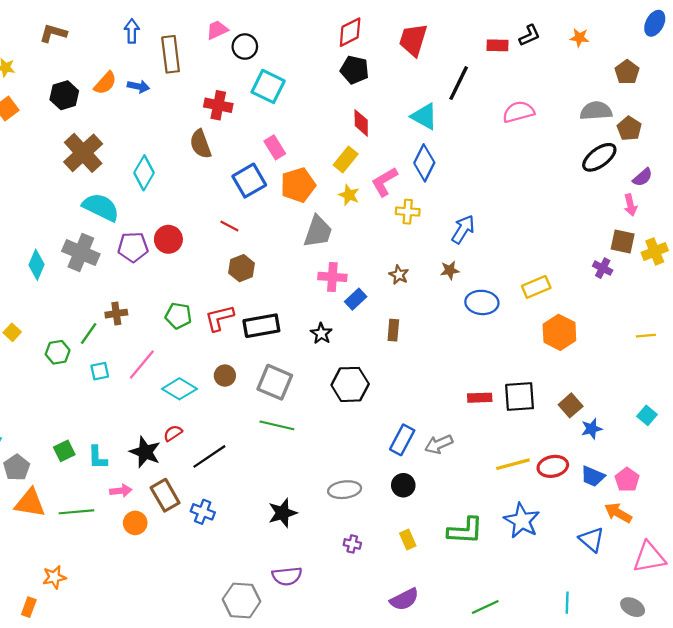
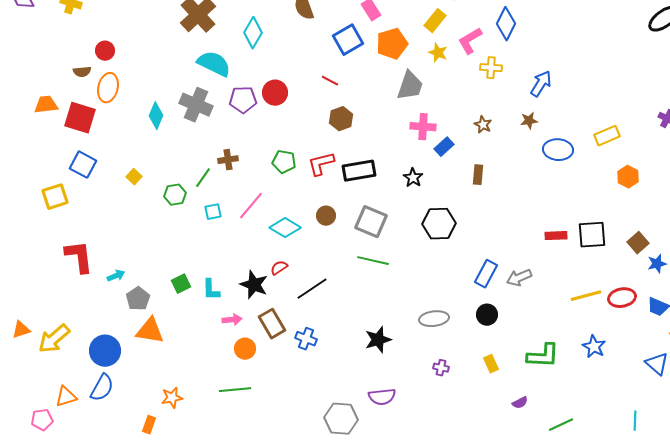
orange hexagon: (559, 332) -> (628, 177), size x0.7
green line: (76, 512) -> (235, 390), moved
blue star: (522, 521) -> (594, 347), size x0.7
purple semicircle: (404, 599) -> (520, 403), moved, size x0.6

